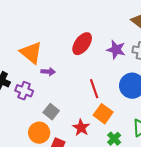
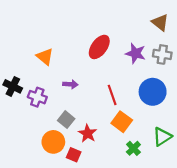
orange triangle: (31, 53) -> (45, 57), size x0.7
purple arrow: (48, 72) -> (70, 84), moved
red star: (81, 128) -> (88, 133), moved

